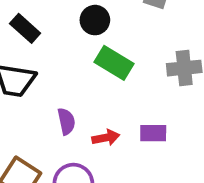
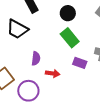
purple rectangle: (153, 133) -> (80, 63), moved

